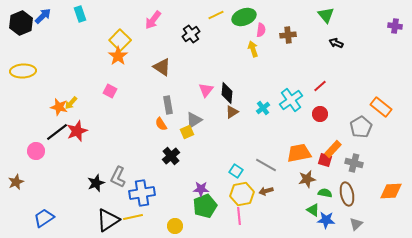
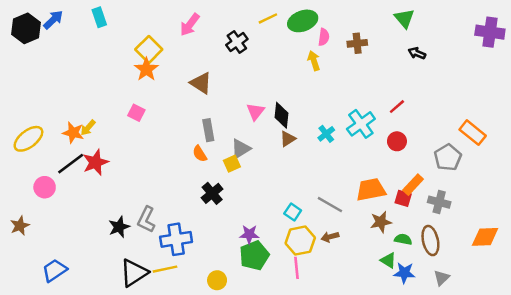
purple cross: (395, 26) -> (490, 32), size x1.6
yellow ellipse: (23, 71) -> (28, 139), moved, turned -35

